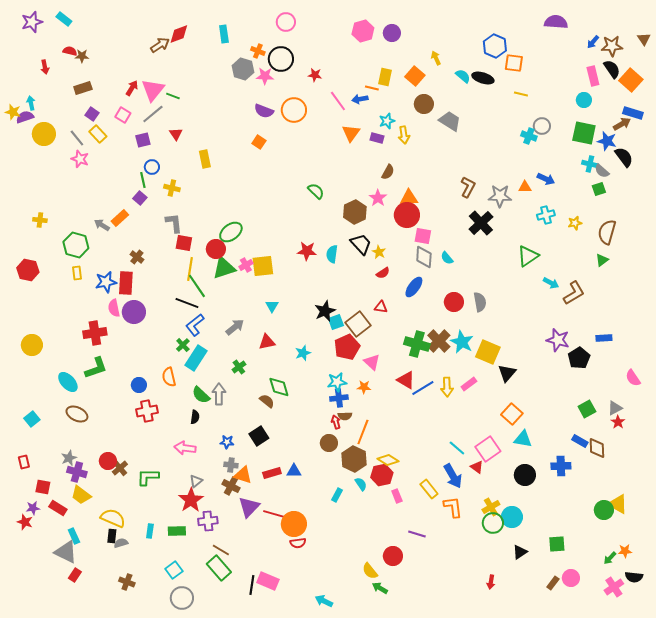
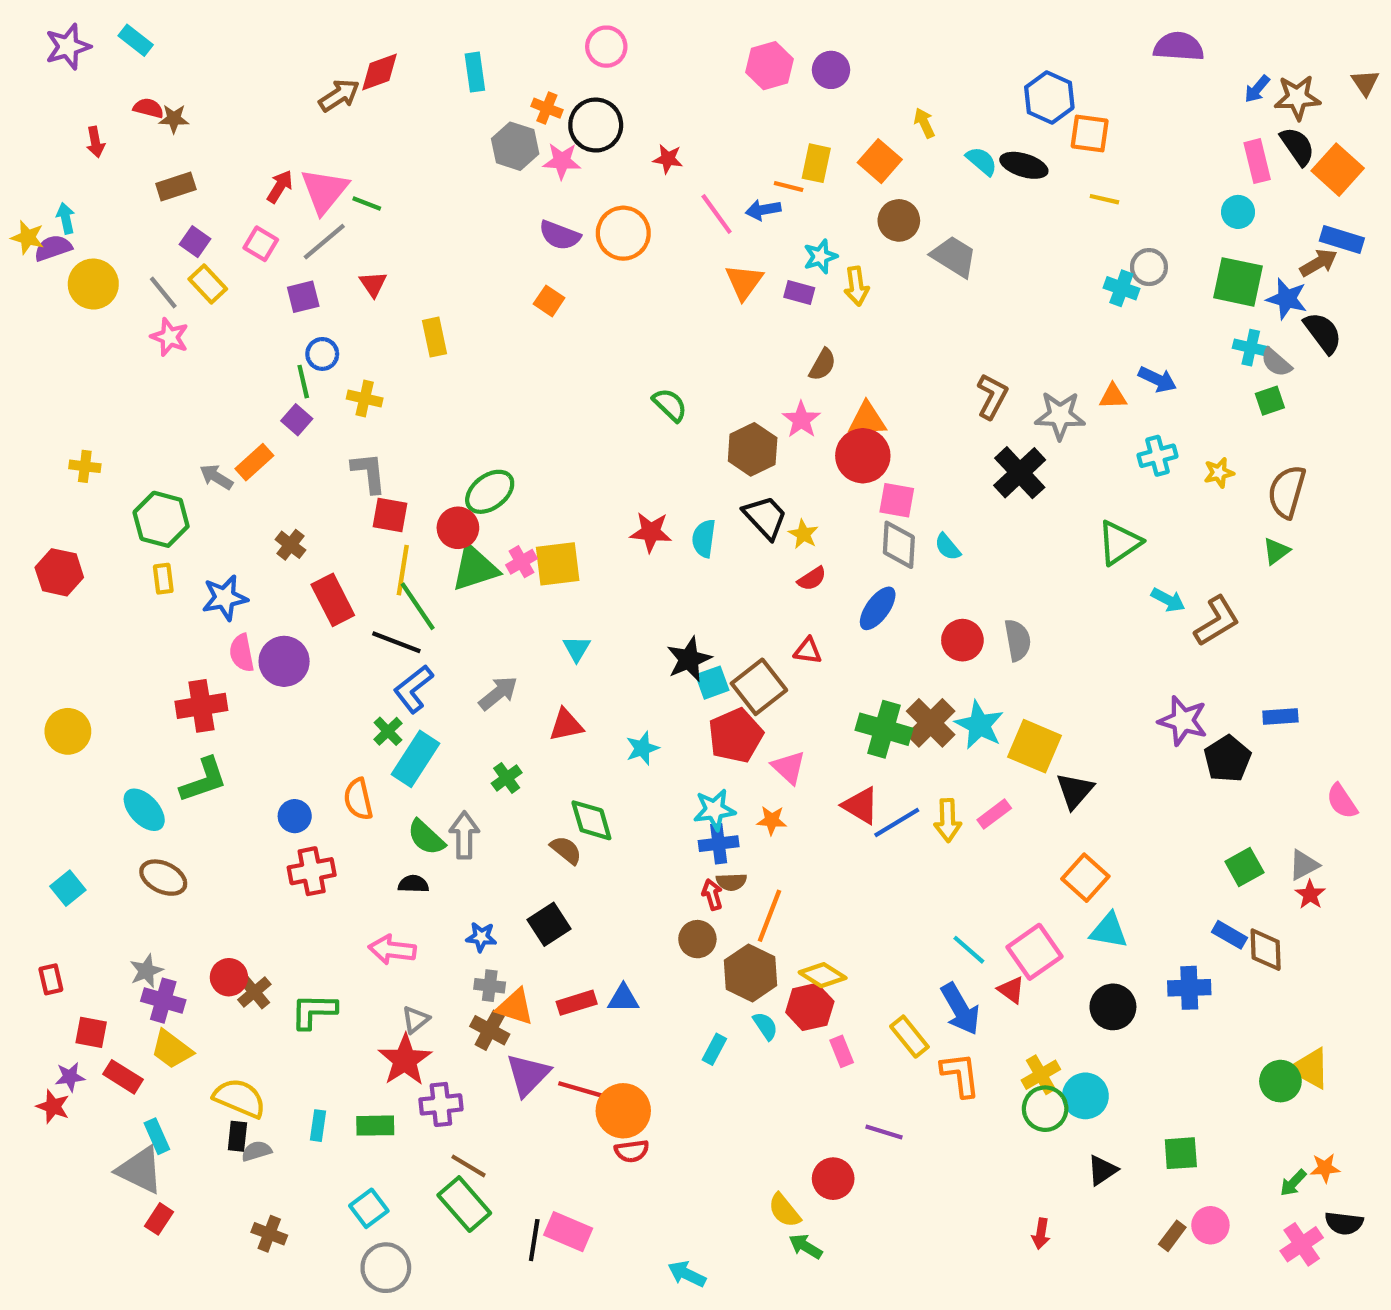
red rectangle: (126, 283) -> (333, 600), moved, turned -30
black semicircle: (195, 417) -> (413, 884), turned -96

